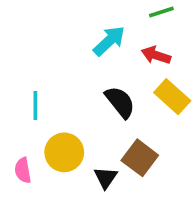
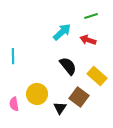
yellow rectangle: (172, 97) -> (97, 76), moved
cyan line: (35, 106) -> (13, 56), moved

